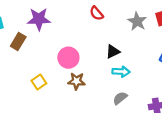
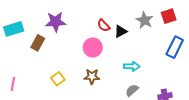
red semicircle: (97, 13) -> (104, 25), moved
black triangle: (113, 51) -> (121, 31), moved
pink circle: (68, 58) -> (93, 48), moved

